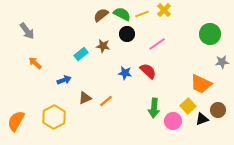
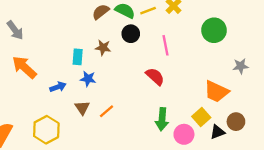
green circle: (210, 34) -> (214, 30), moved
pink line: (157, 44) -> (165, 45), turned -66
cyan rectangle: (81, 54) -> (78, 57), turned -48
orange arrow: (35, 63) -> (24, 67), size x1.6
blue star: (125, 73) -> (88, 79), moved
brown triangle: (85, 98) -> (82, 108), turned -40

